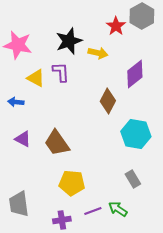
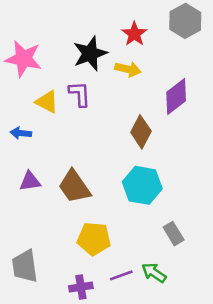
red star: (116, 26) -> (134, 34), moved
cyan hexagon: (136, 134) -> (142, 185), moved
purple triangle: (23, 139) -> (30, 181), turned -36

